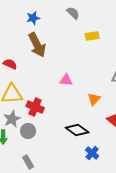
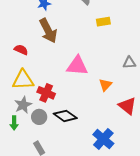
pink triangle: (66, 80) -> (77, 66), size x1.6
black diamond: (77, 130) -> (65, 116), moved
blue cross: (92, 153) -> (103, 139), size x1.5

